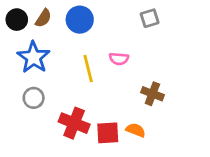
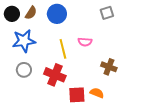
blue star: (34, 57) -> (24, 41), turned 30
red cross: (74, 123) -> (55, 75), moved

